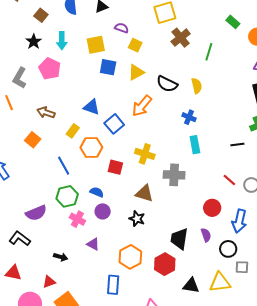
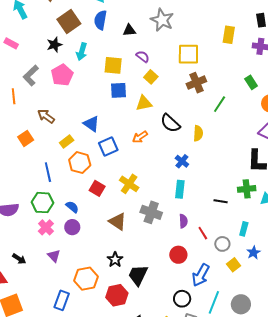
brown square: (41, 15) -> (69, 21), size x1.6
blue square: (108, 67) -> (118, 90), turned -30
orange arrow: (142, 106) -> (140, 137), size x0.7
black star: (137, 219) -> (115, 260), moved
purple semicircle: (206, 235) -> (183, 221), moved

